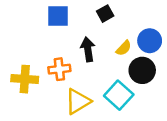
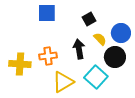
black square: (105, 14) -> (89, 19), moved
yellow semicircle: (124, 48) -> (100, 39), turned -88
black arrow: (88, 49) -> (79, 49), moved

